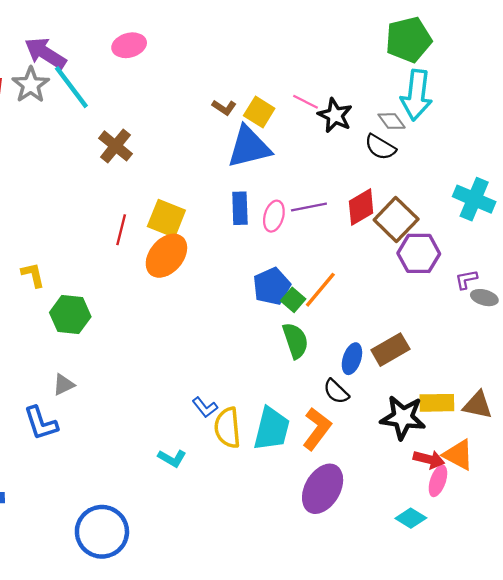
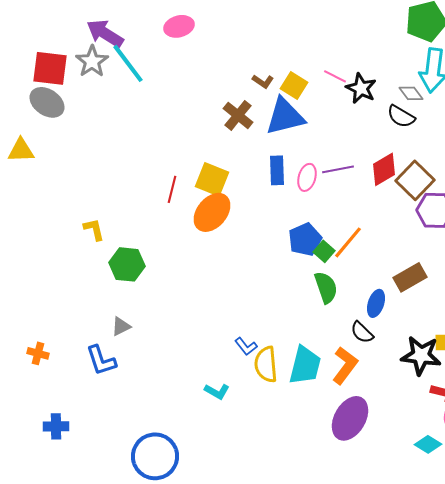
brown cross: (116, 146) -> (238, 115), moved
brown rectangle: (390, 350) -> (410, 277), moved

